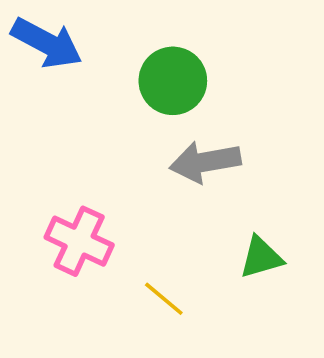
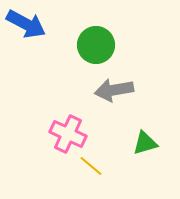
pink cross: (79, 241) -> (68, 134), moved

